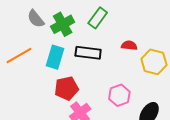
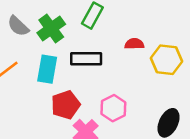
pink hexagon: (119, 95) -> (113, 108), moved

